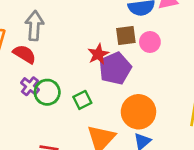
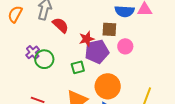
pink circle: (150, 42) -> (125, 46), moved
red semicircle: (24, 54) -> (61, 25), moved
green square: (82, 100) -> (78, 67), moved

